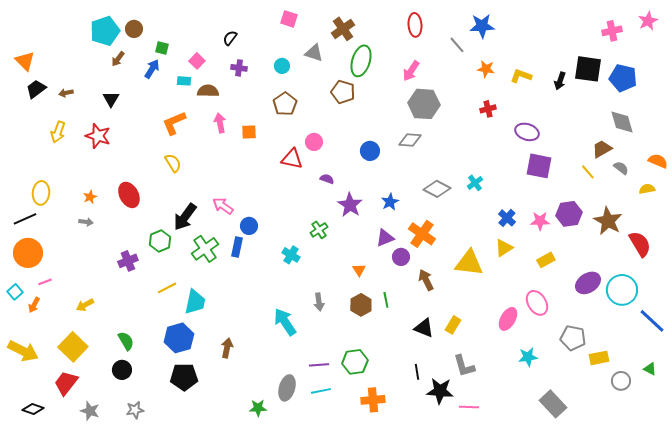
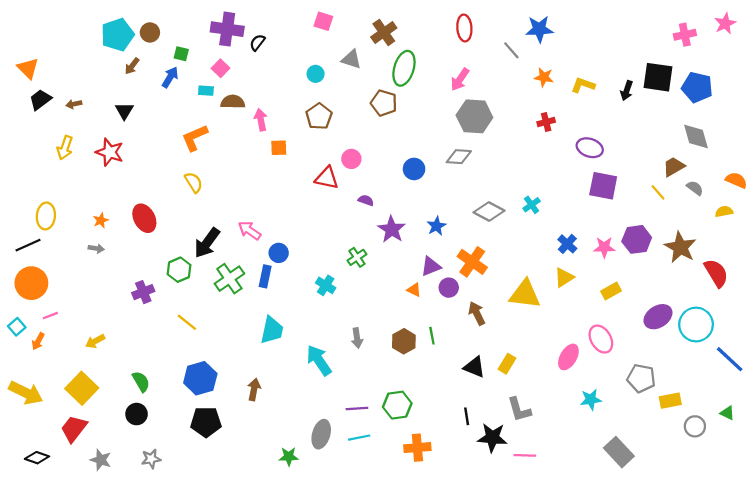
purple cross: (239, 68) -> (227, 29), moved, size x1.8
pink arrow: (220, 123) -> (261, 120), moved
orange triangle: (359, 270) -> (414, 290), moved, turned -32
yellow line: (167, 288) -> (187, 322), turned 66
cyan trapezoid: (195, 302) -> (272, 330), moved

